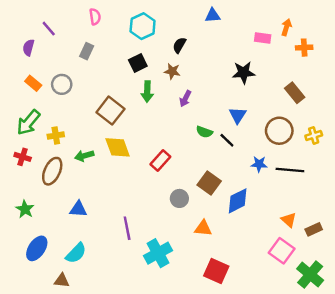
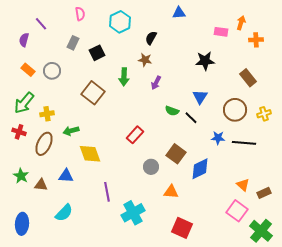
black square: (138, 63) -> (97, 53), moved
yellow diamond: (118, 147) -> (90, 154), moved
blue ellipse: (37, 248) -> (22, 224), moved, turned -30
brown triangle: (62, 280) -> (41, 185), moved

